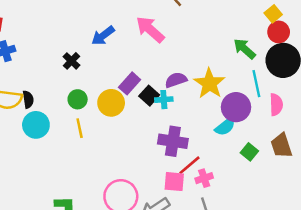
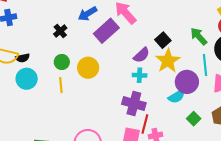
purple semicircle: (176, 80) -> (142, 55), turned 150
purple rectangle: (130, 83) -> (106, 31), moved, size x1.4
black square: (149, 96) -> (163, 40), moved
black semicircle: (28, 100) -> (23, 58), turned 80
cyan cross: (164, 100) -> (140, 75), moved
red line: (189, 165) -> (145, 124), turned -42

